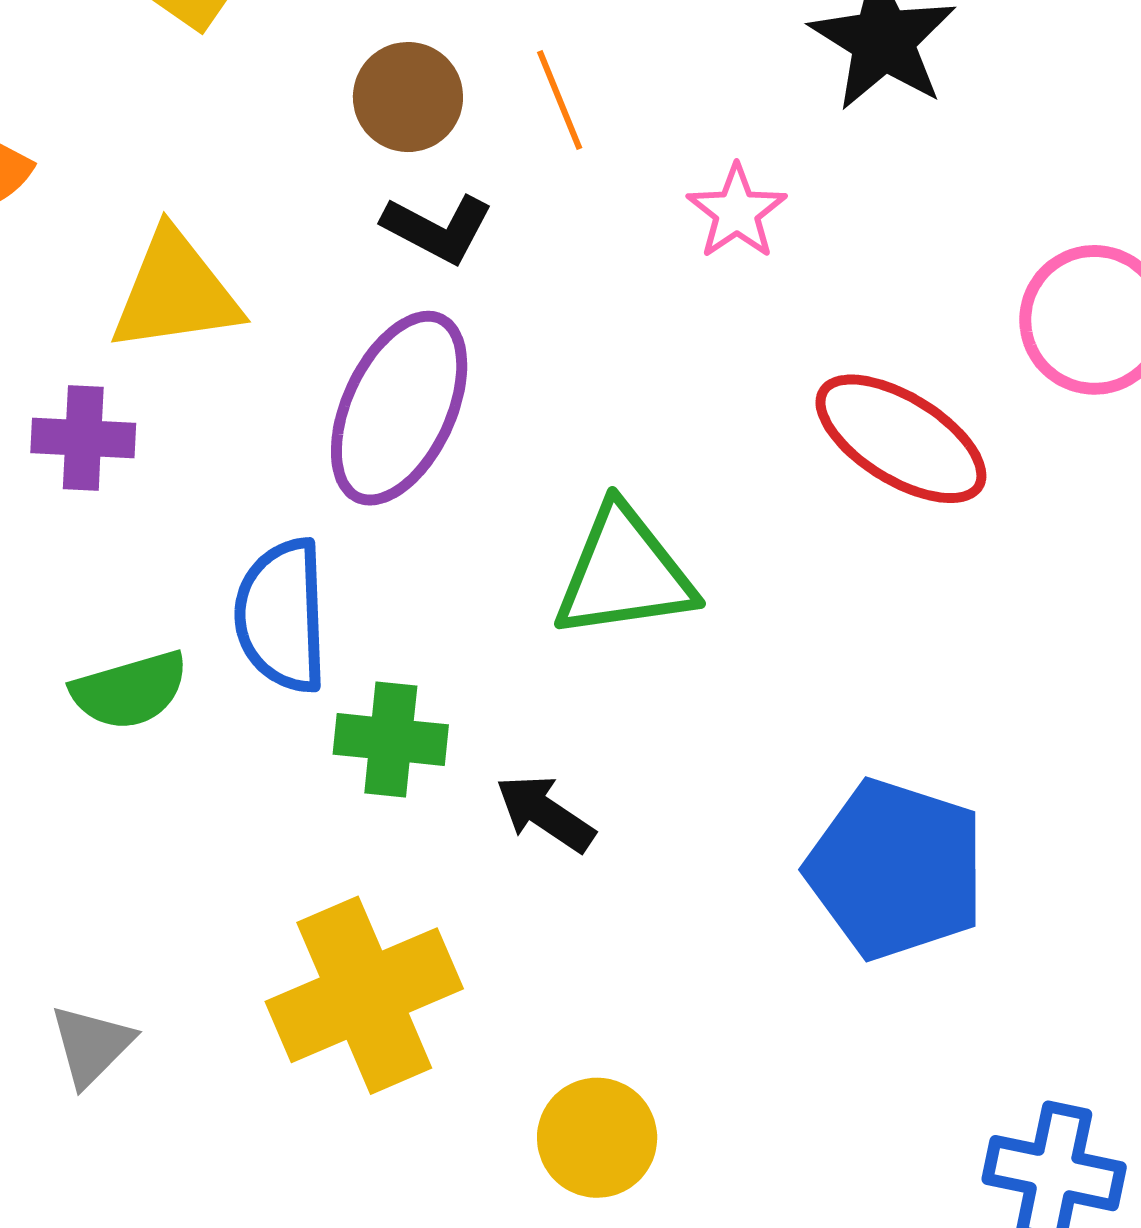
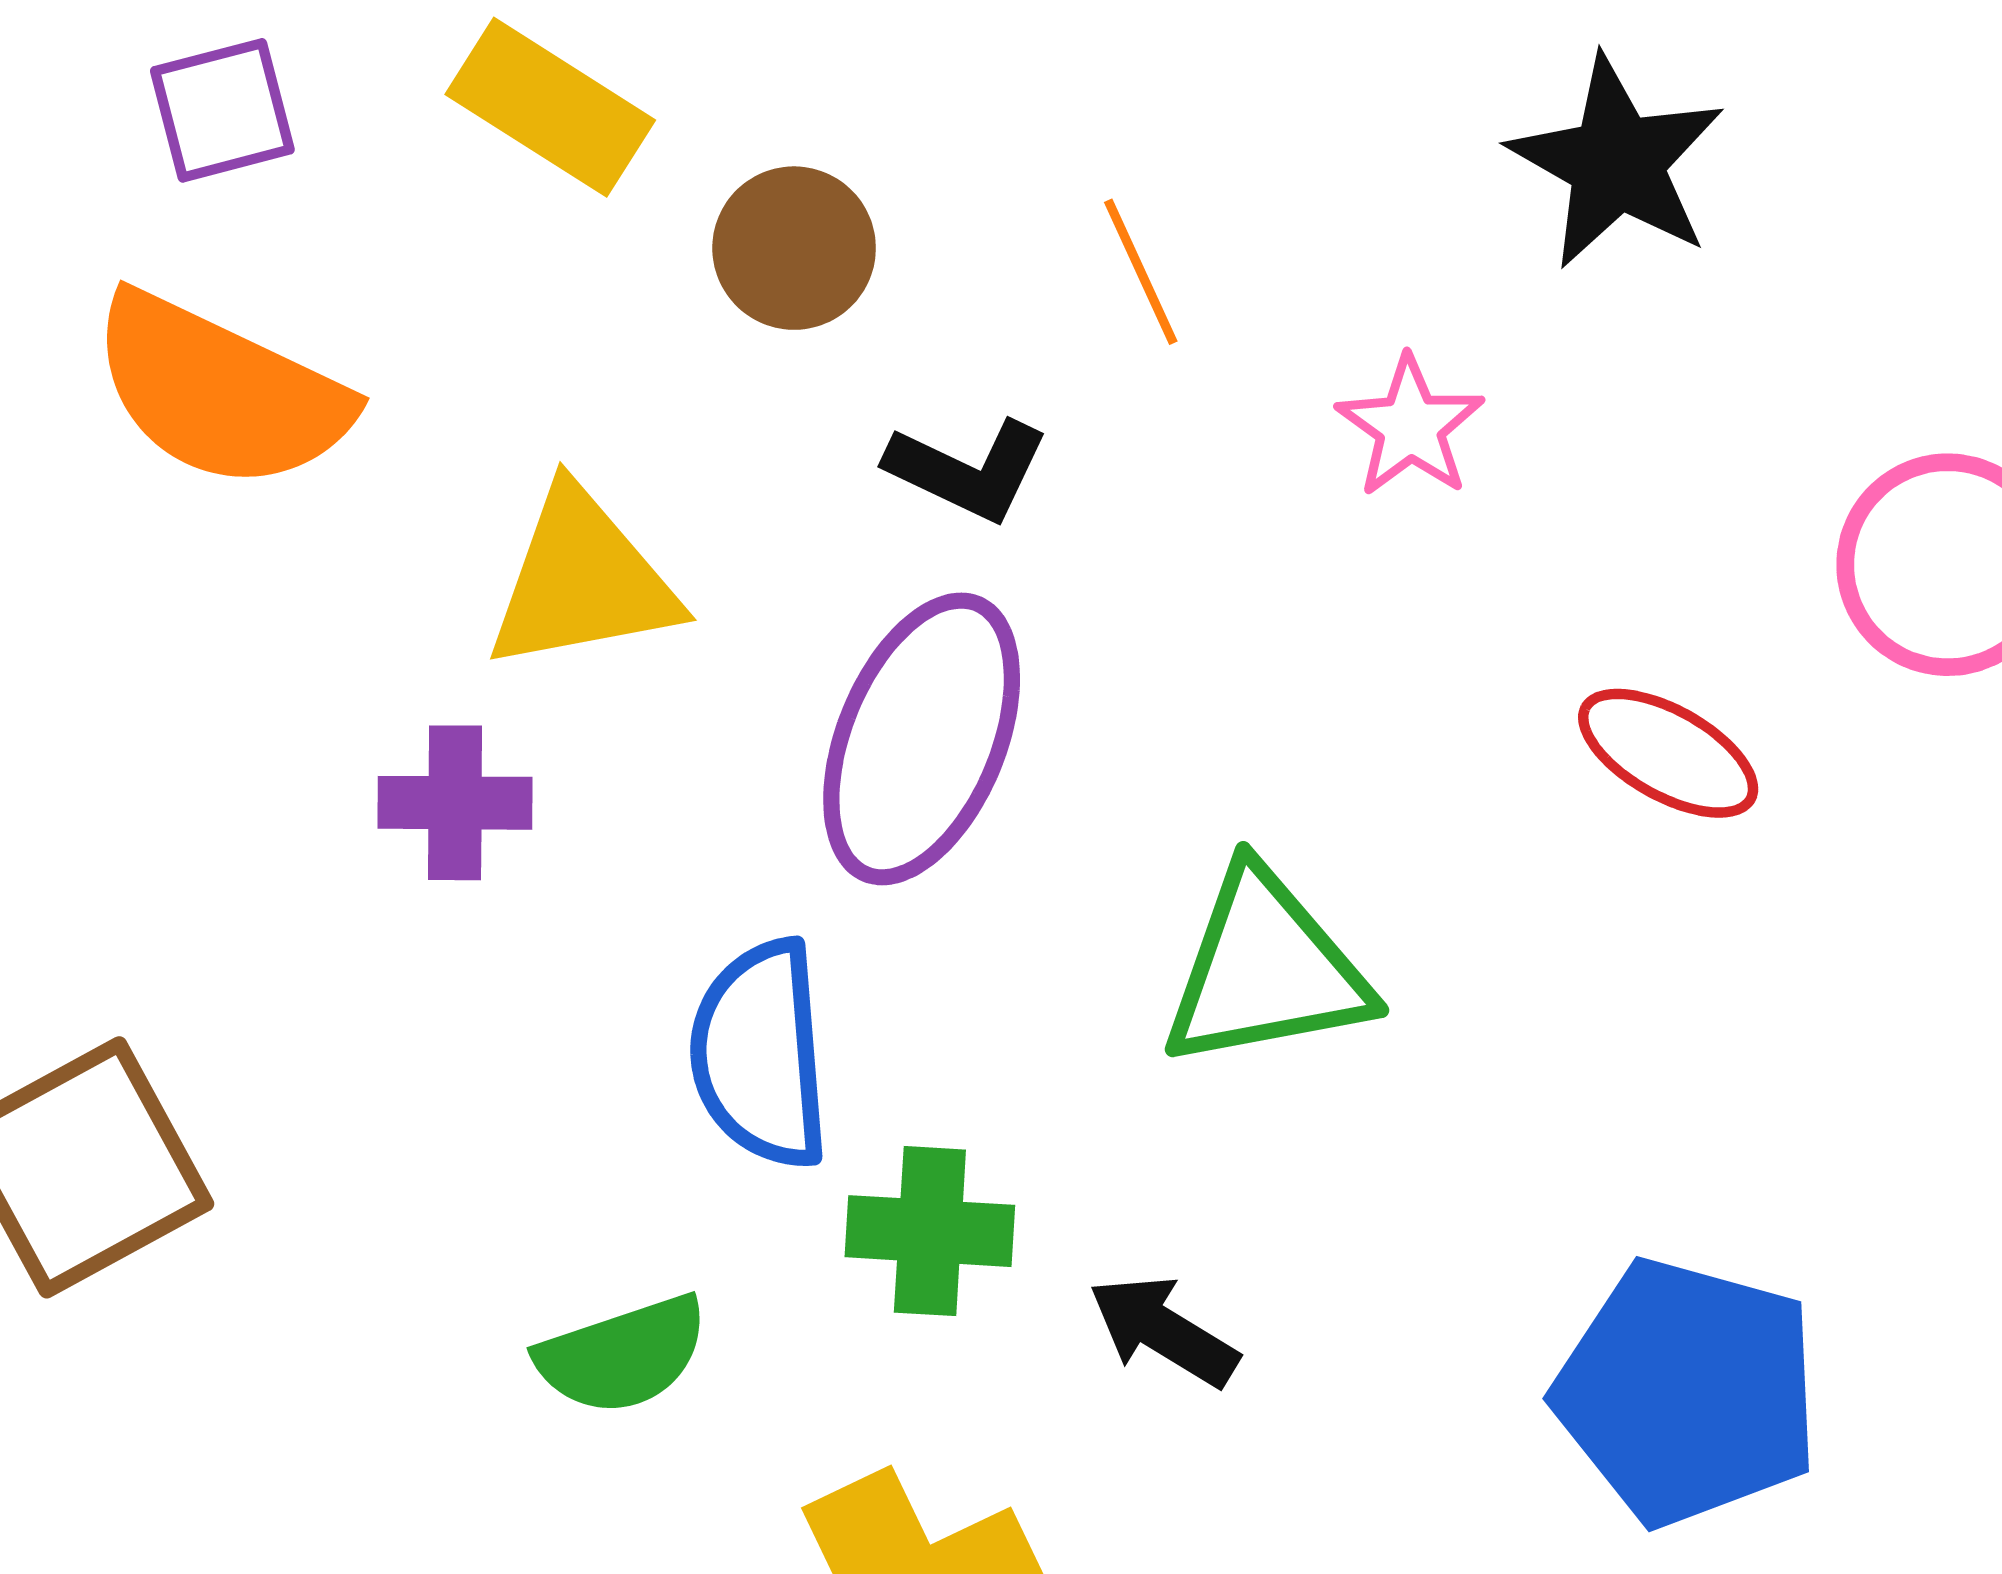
brown circle: (408, 97) -> (794, 248), moved
red ellipse: (901, 439) -> (1668, 753), size x0.7
green semicircle: (130, 690) -> (623, 1355), moved

